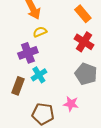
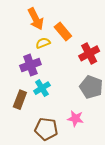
orange rectangle: (83, 14) -> (63, 31), moved
red cross: (84, 42) -> (89, 53), turned 30

